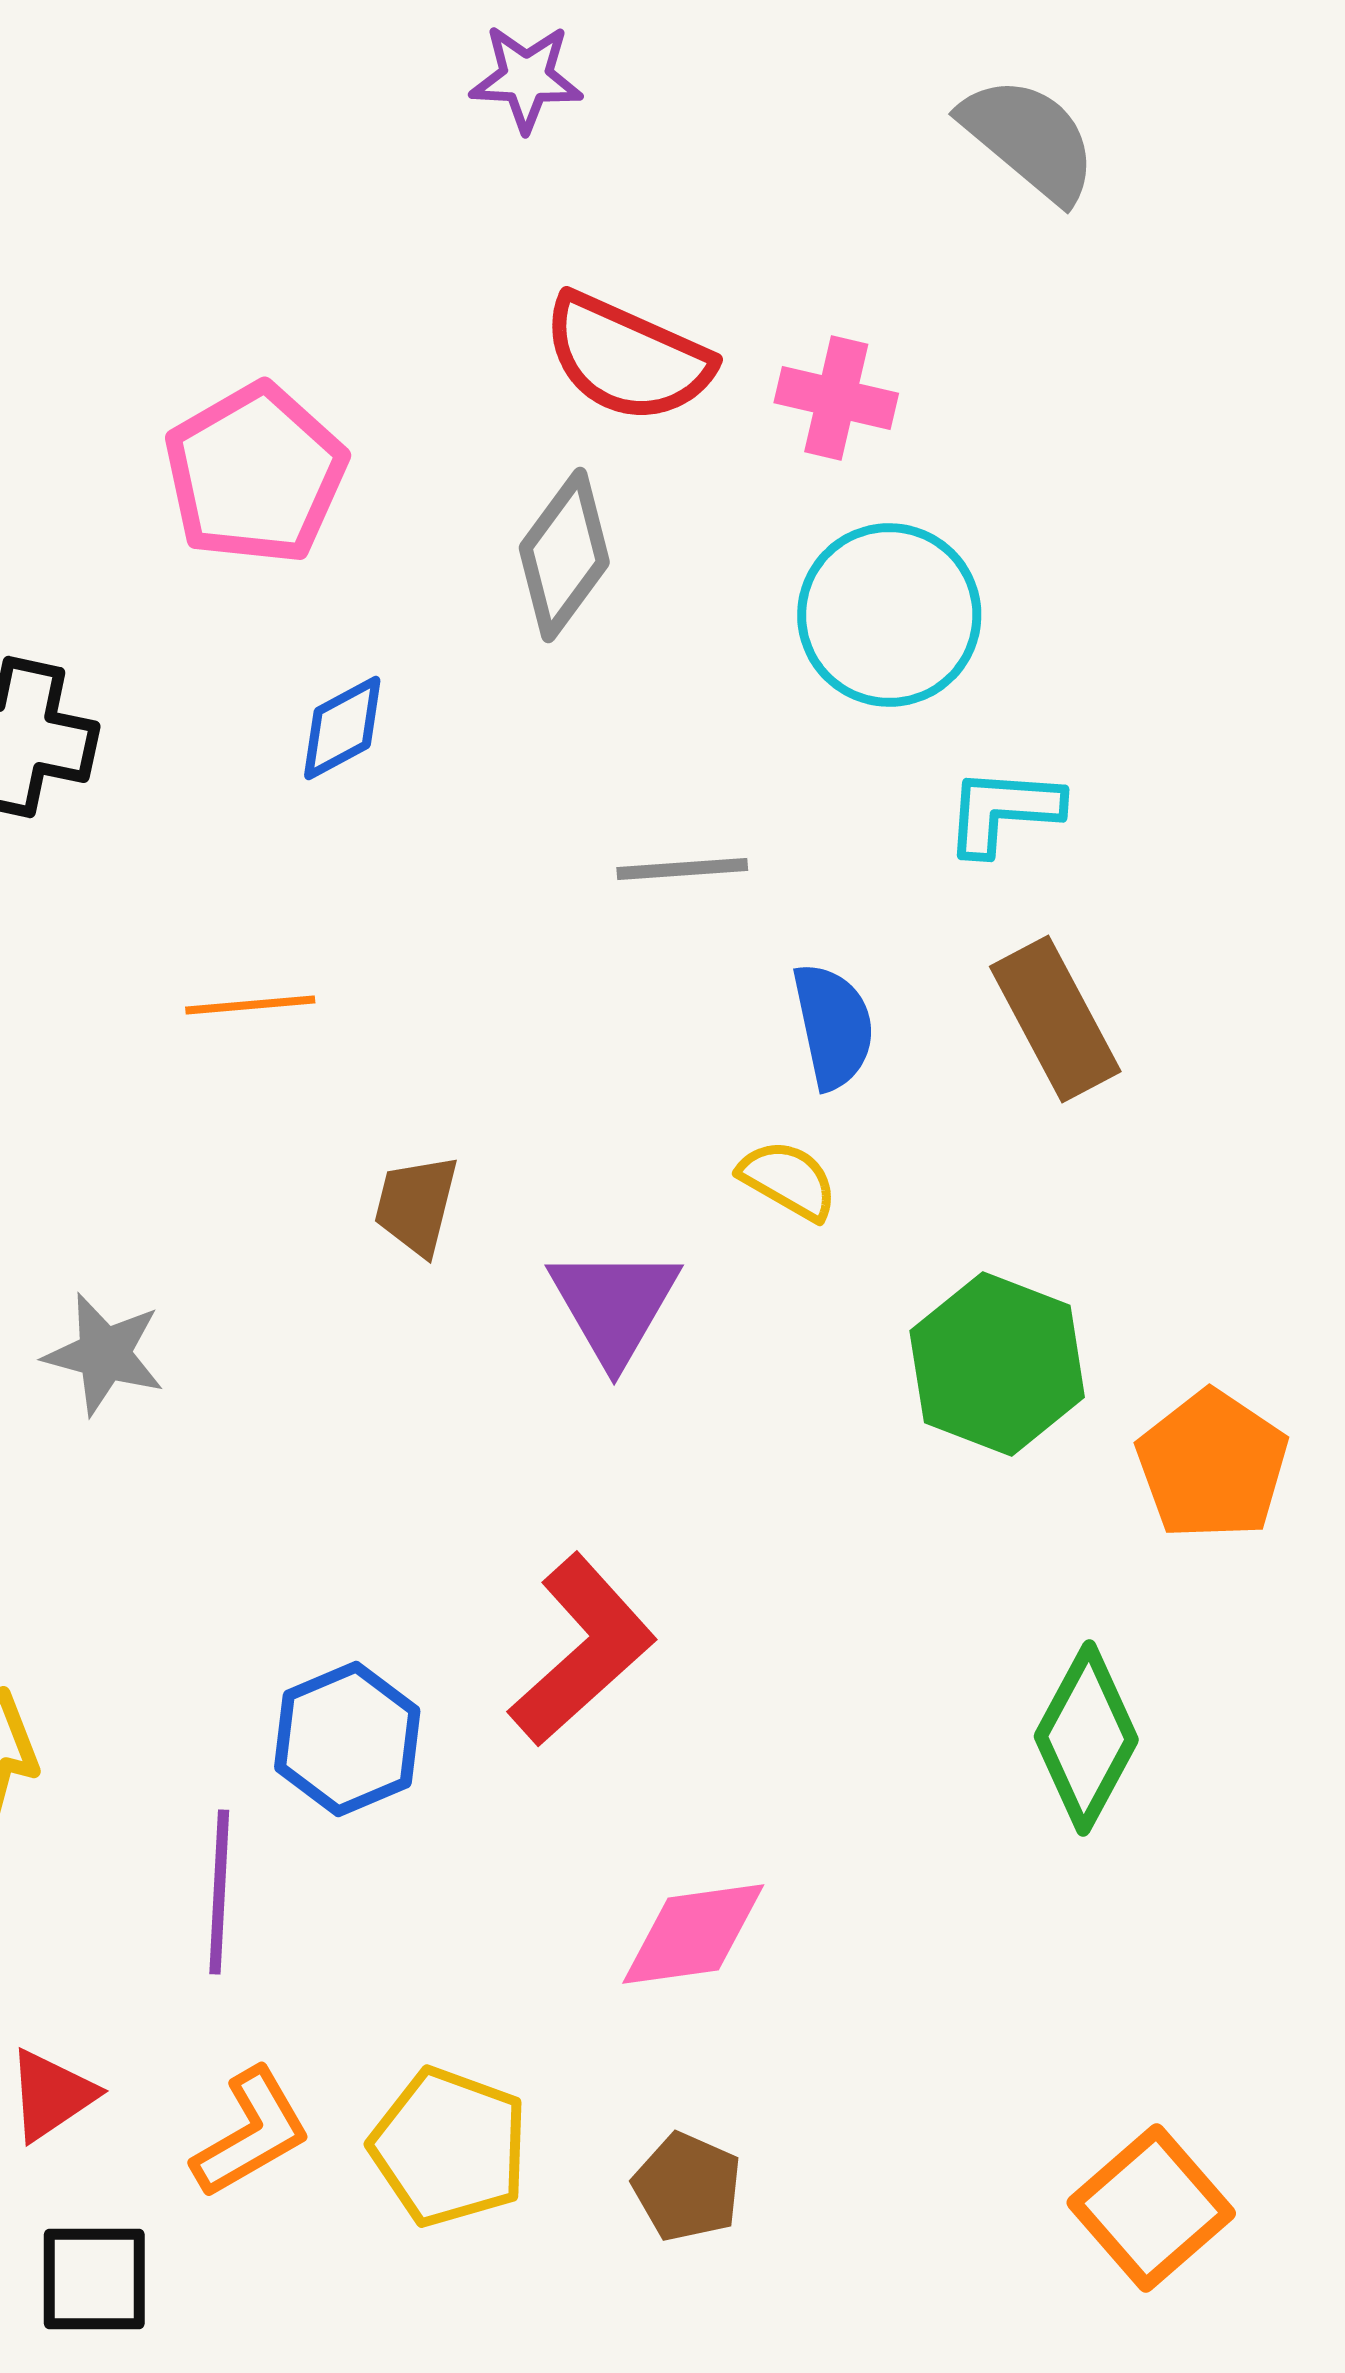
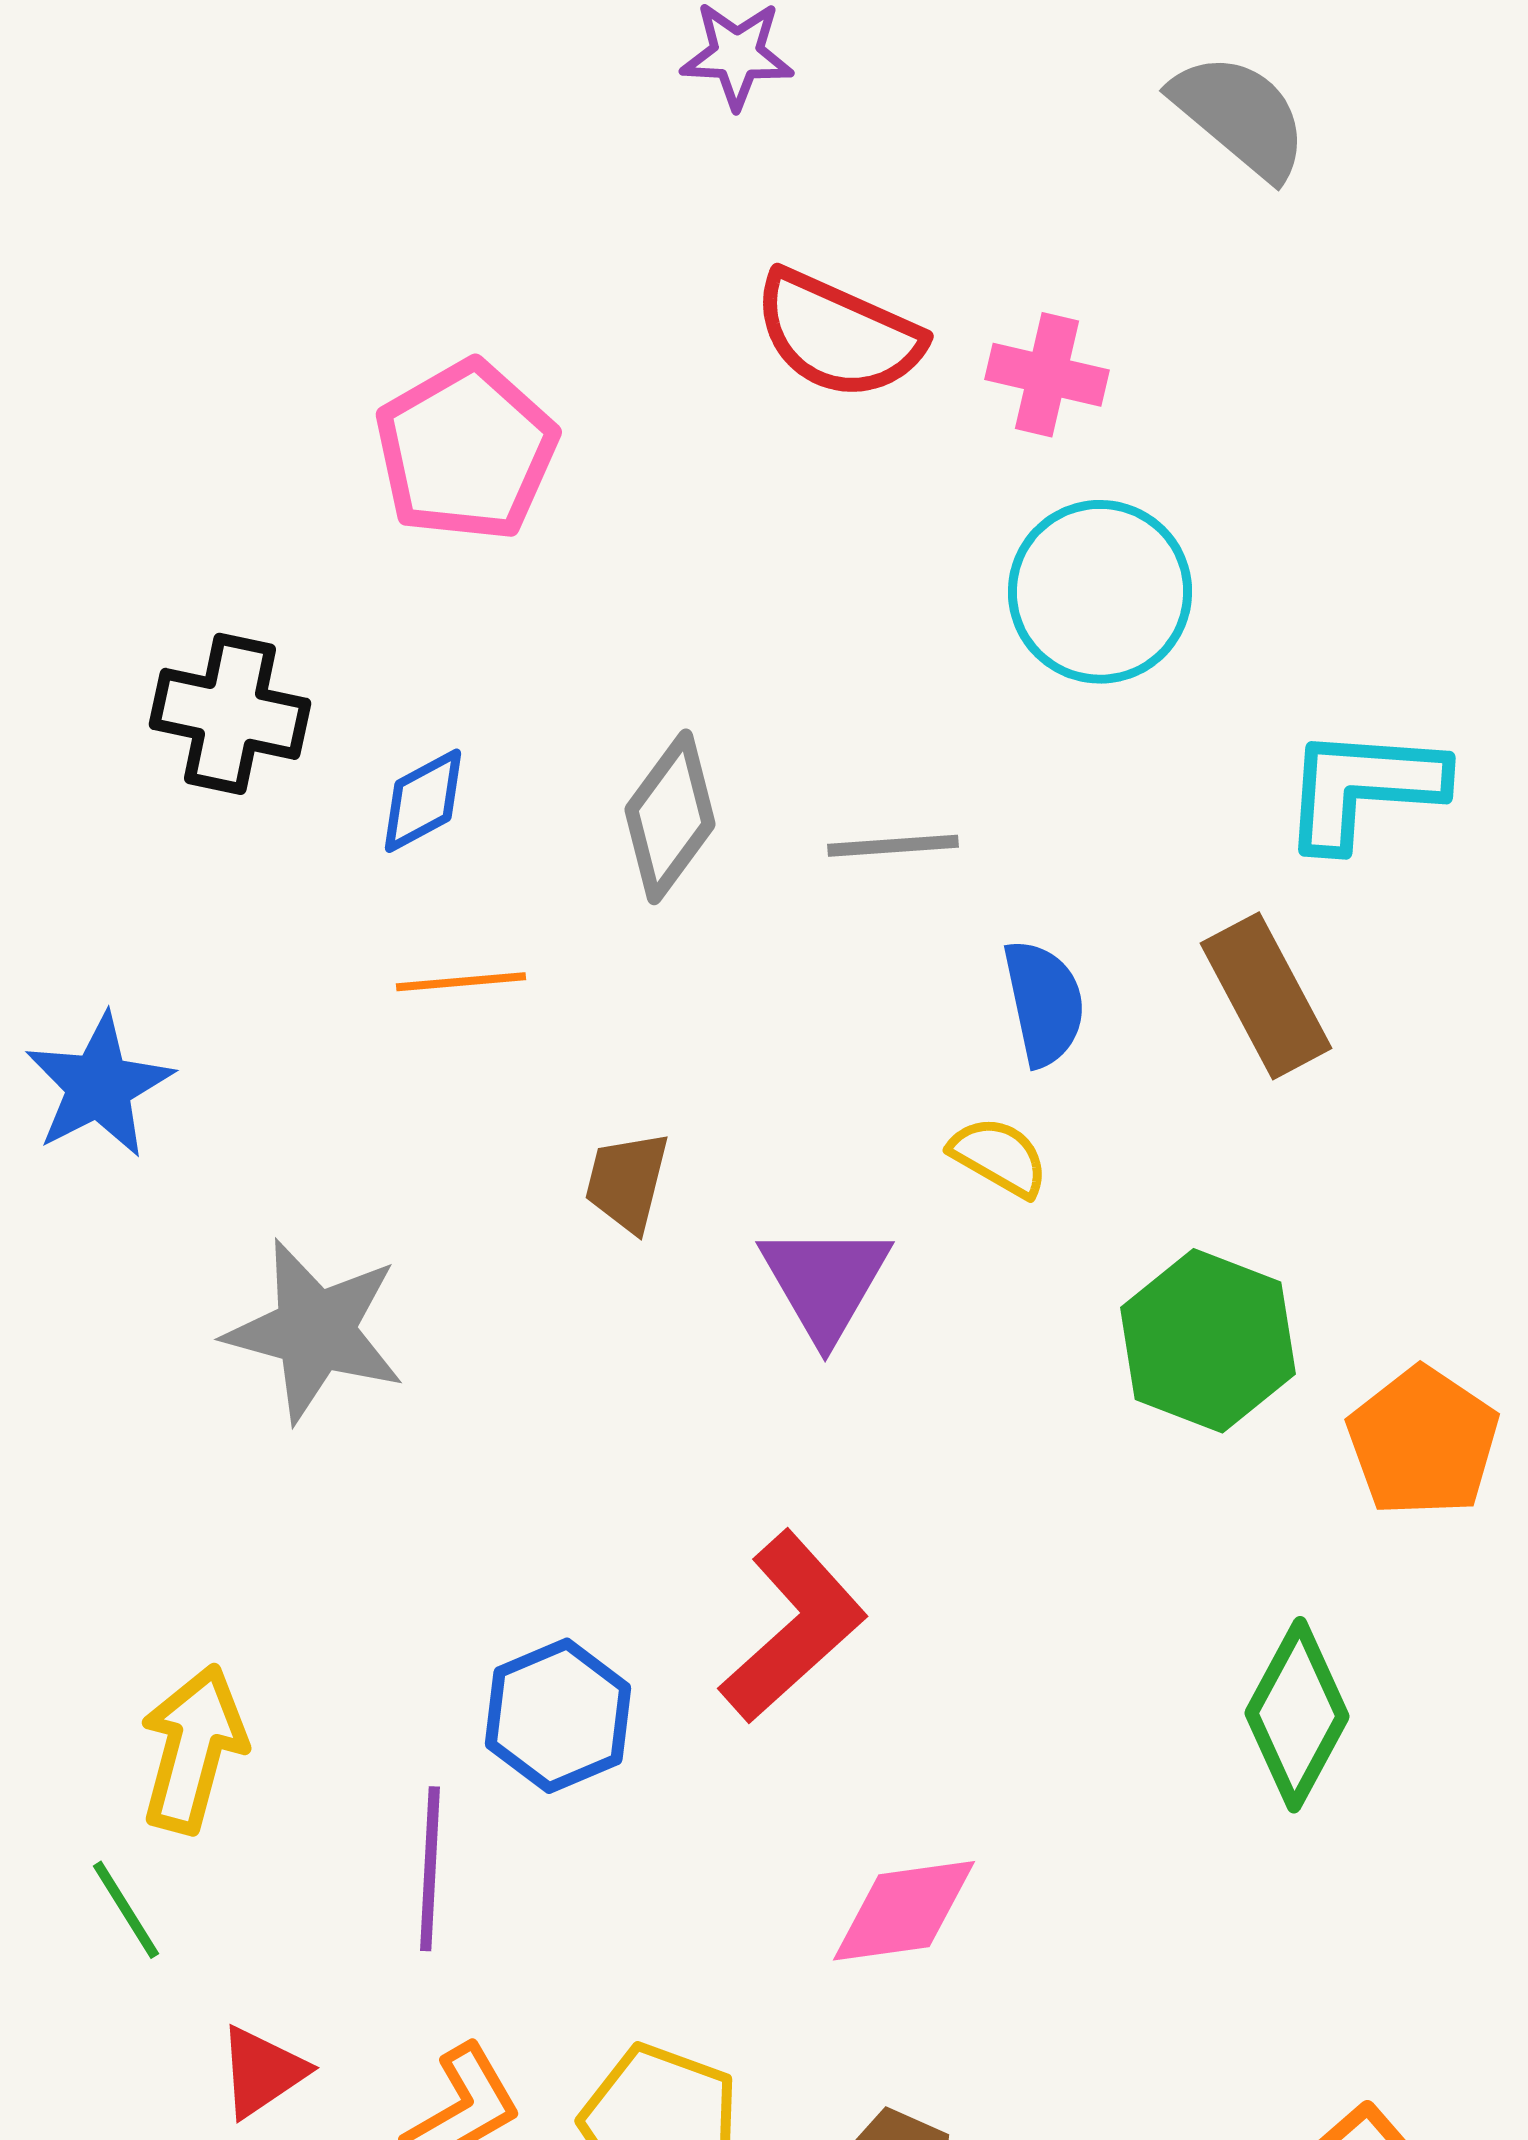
gray diamond: (564, 555) -> (670, 817), moved
blue diamond: (342, 728) -> (423, 801), moved
cyan L-shape: (1003, 811) -> (1363, 788), moved, size x1.4
gray star: (104, 1354) -> (315, 1331), size x1.5

